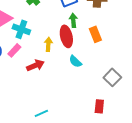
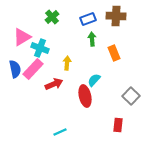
red ellipse: (66, 36) -> (85, 96), moved
pink rectangle: (14, 50) -> (33, 69), size x1.5
cyan semicircle: (75, 61) -> (94, 80), turned 88

